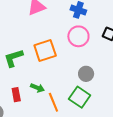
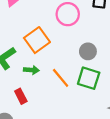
green arrow: (37, 88) -> (31, 70), moved
orange line: (53, 102) -> (61, 78), moved

